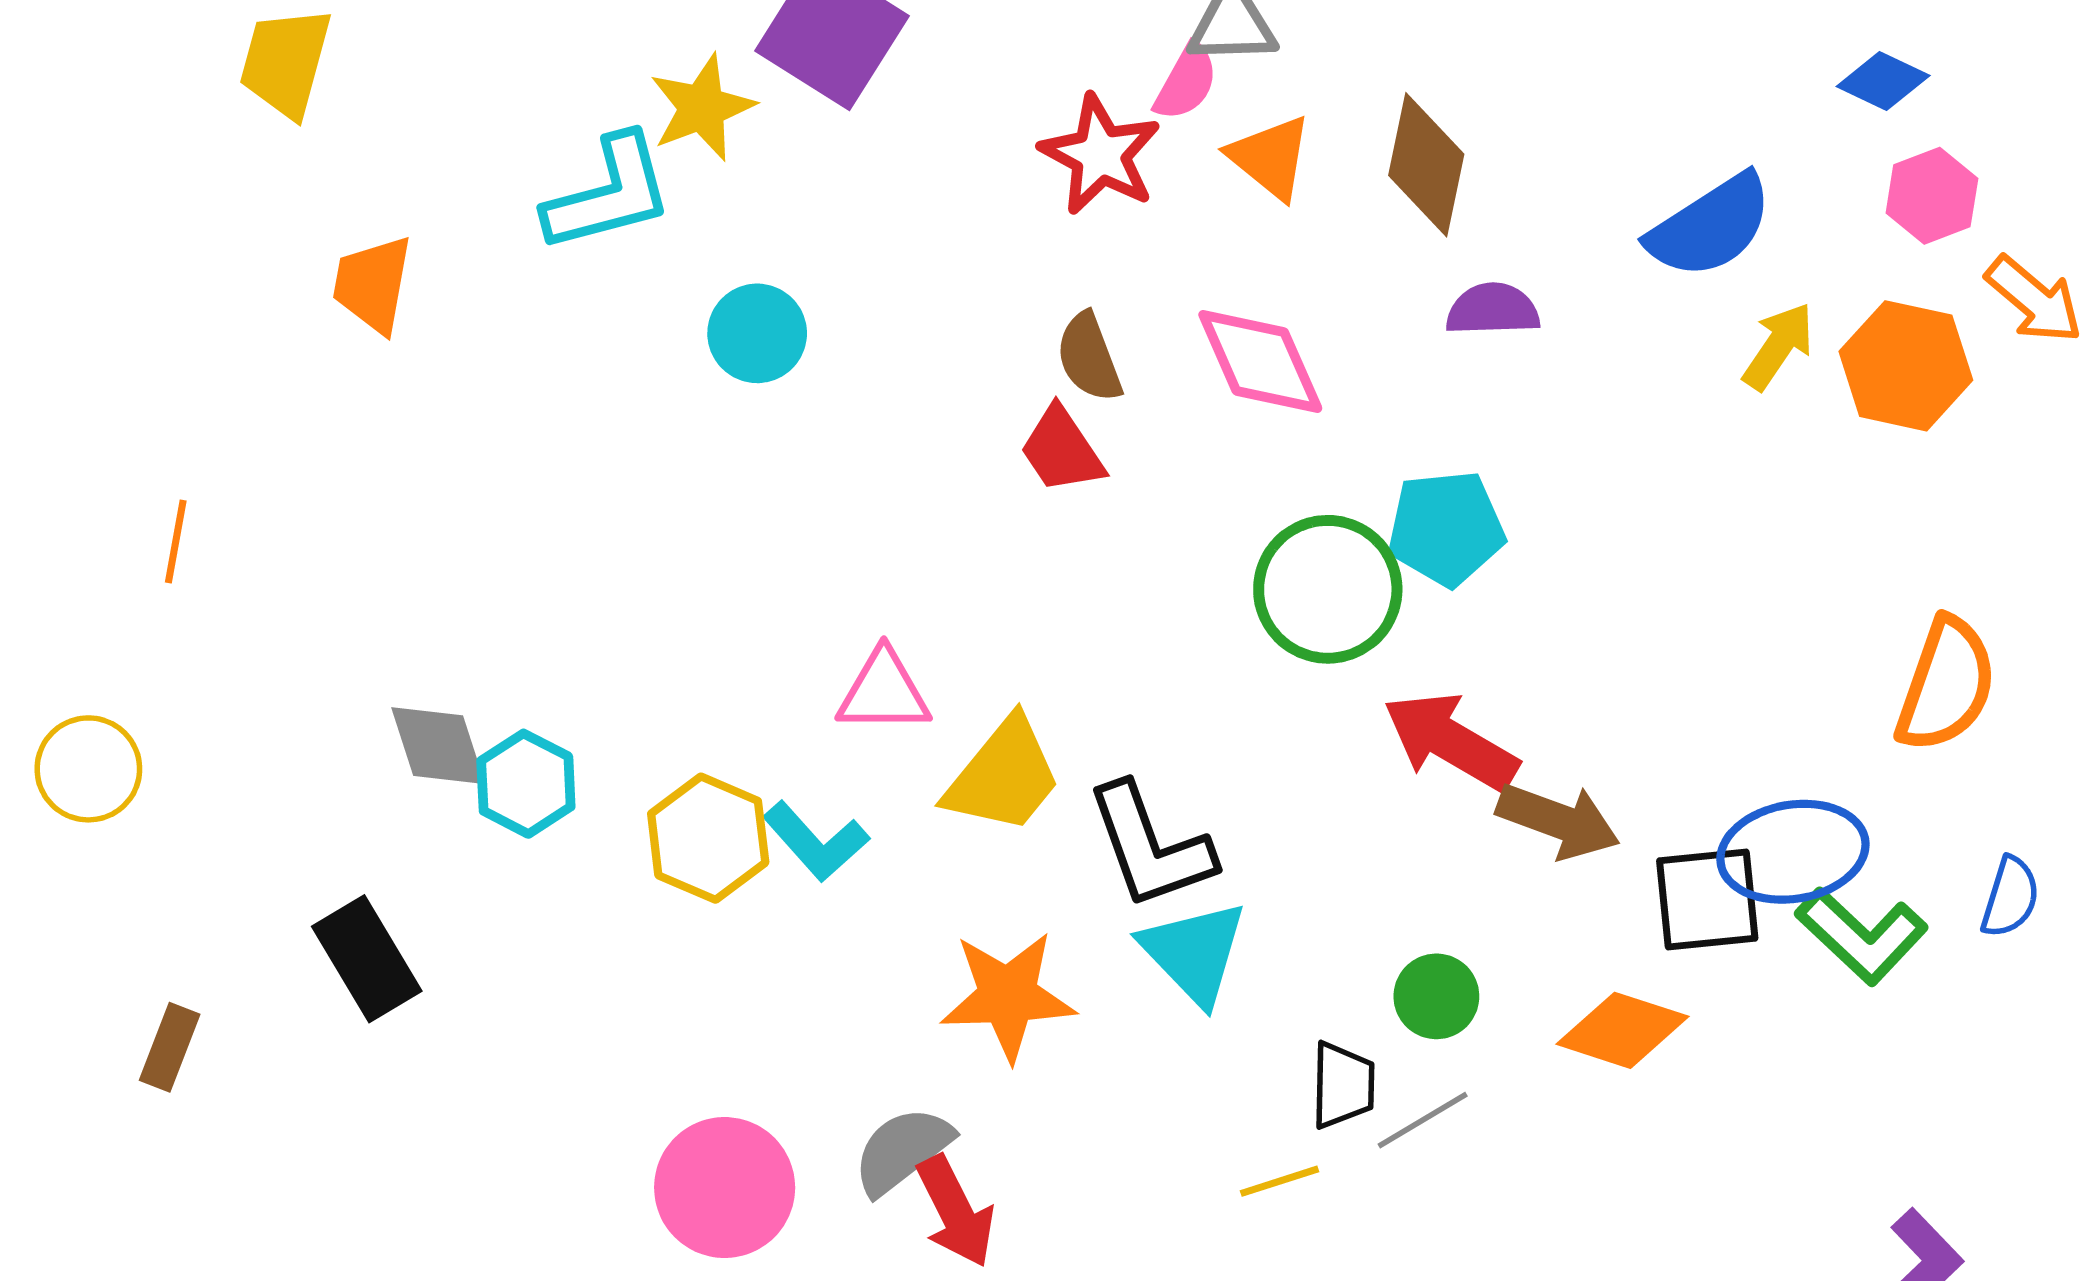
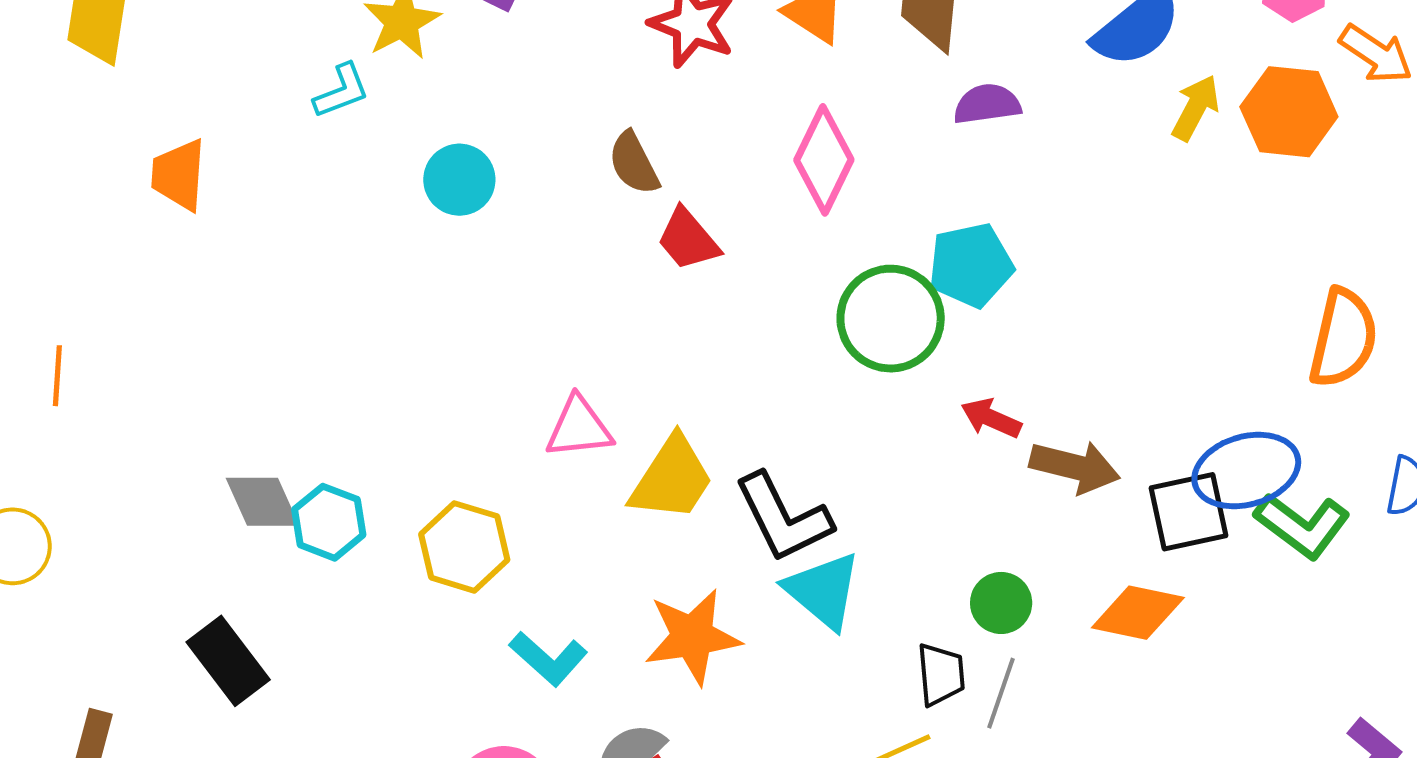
cyan L-shape: (609, 194) -> (341, 91), size x0.6
brown semicircle: (1089, 357) -> (634, 163), moved
pink diamond: (1260, 362) -> (824, 160), turned 56
red arrow: (1451, 741) -> (991, 418), size x0.6
cyan L-shape: (816, 841) -> (548, 659), moved
gray line: (1423, 1120) -> (1001, 693), turned -34

